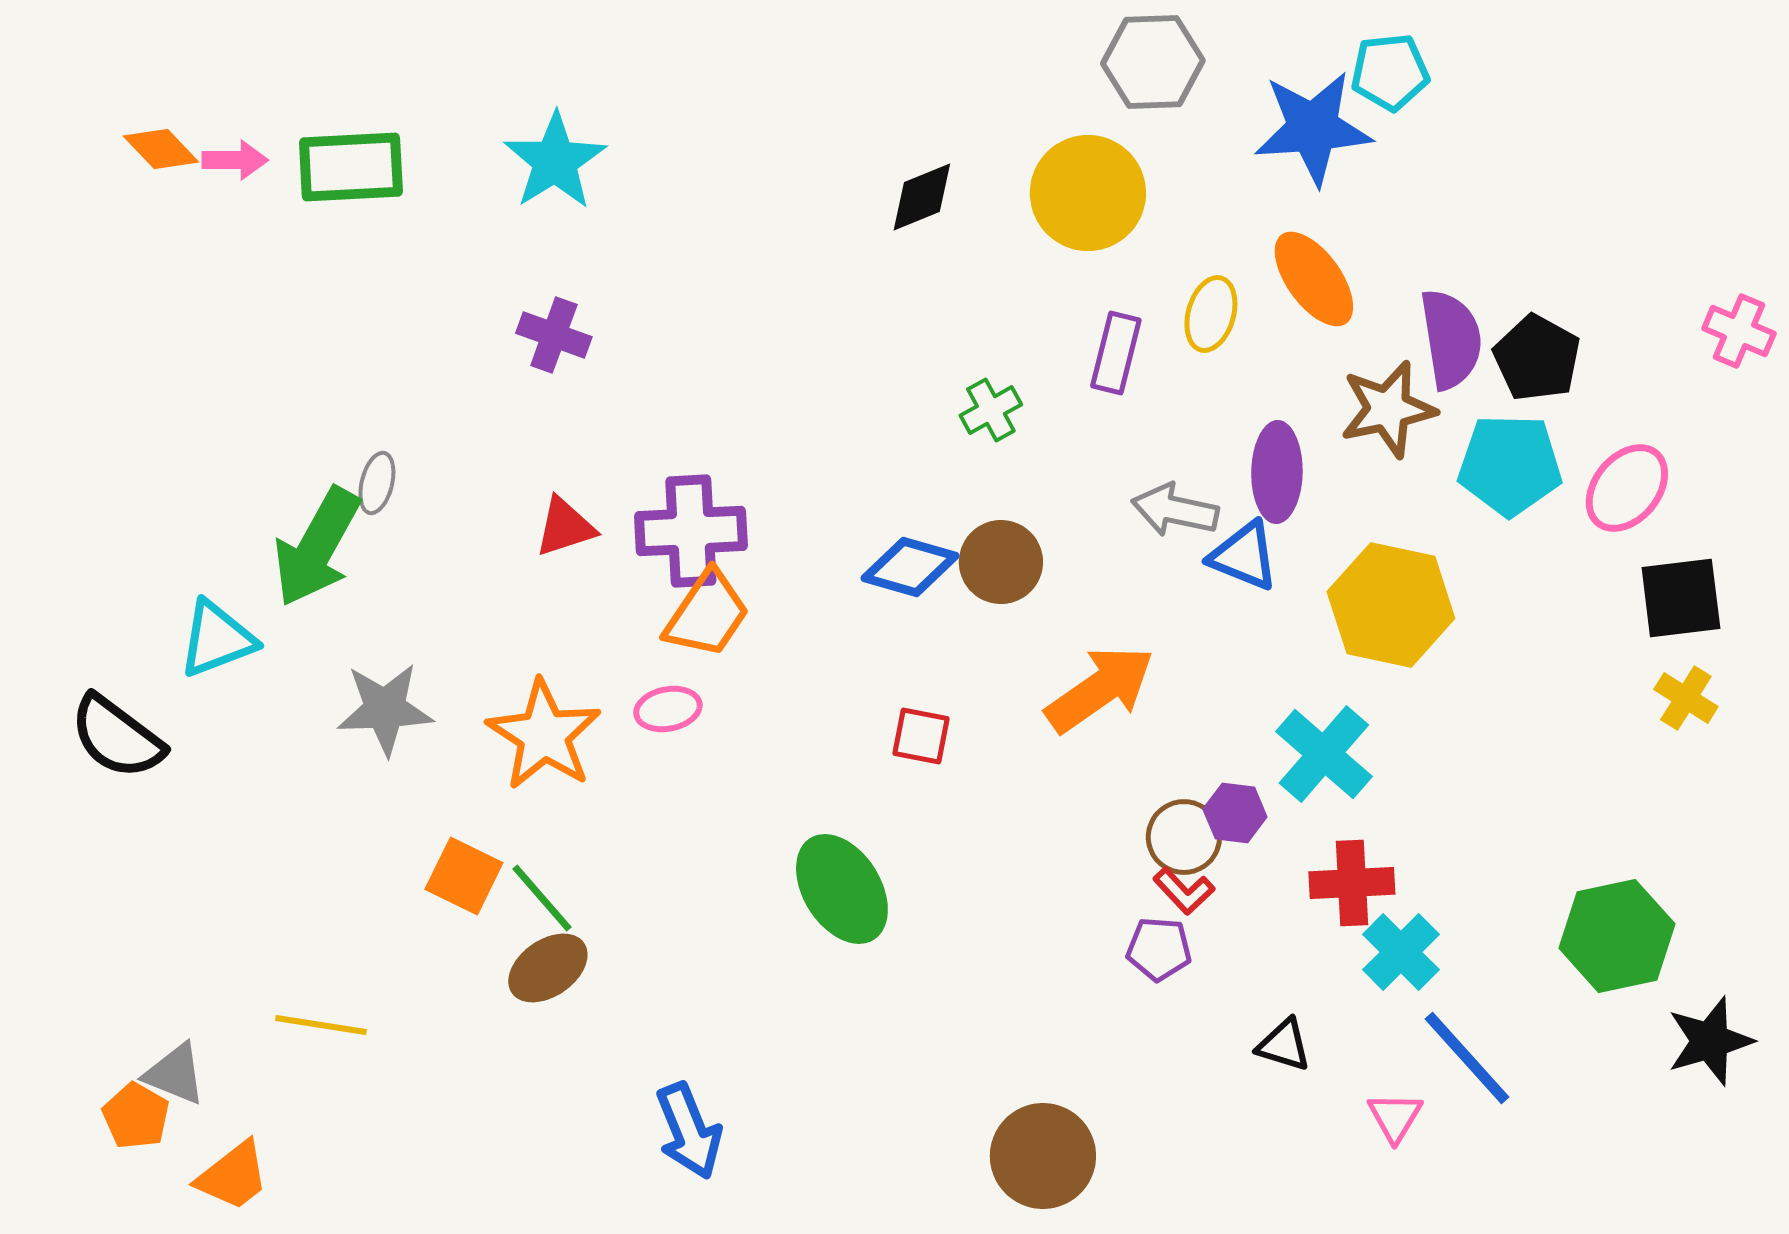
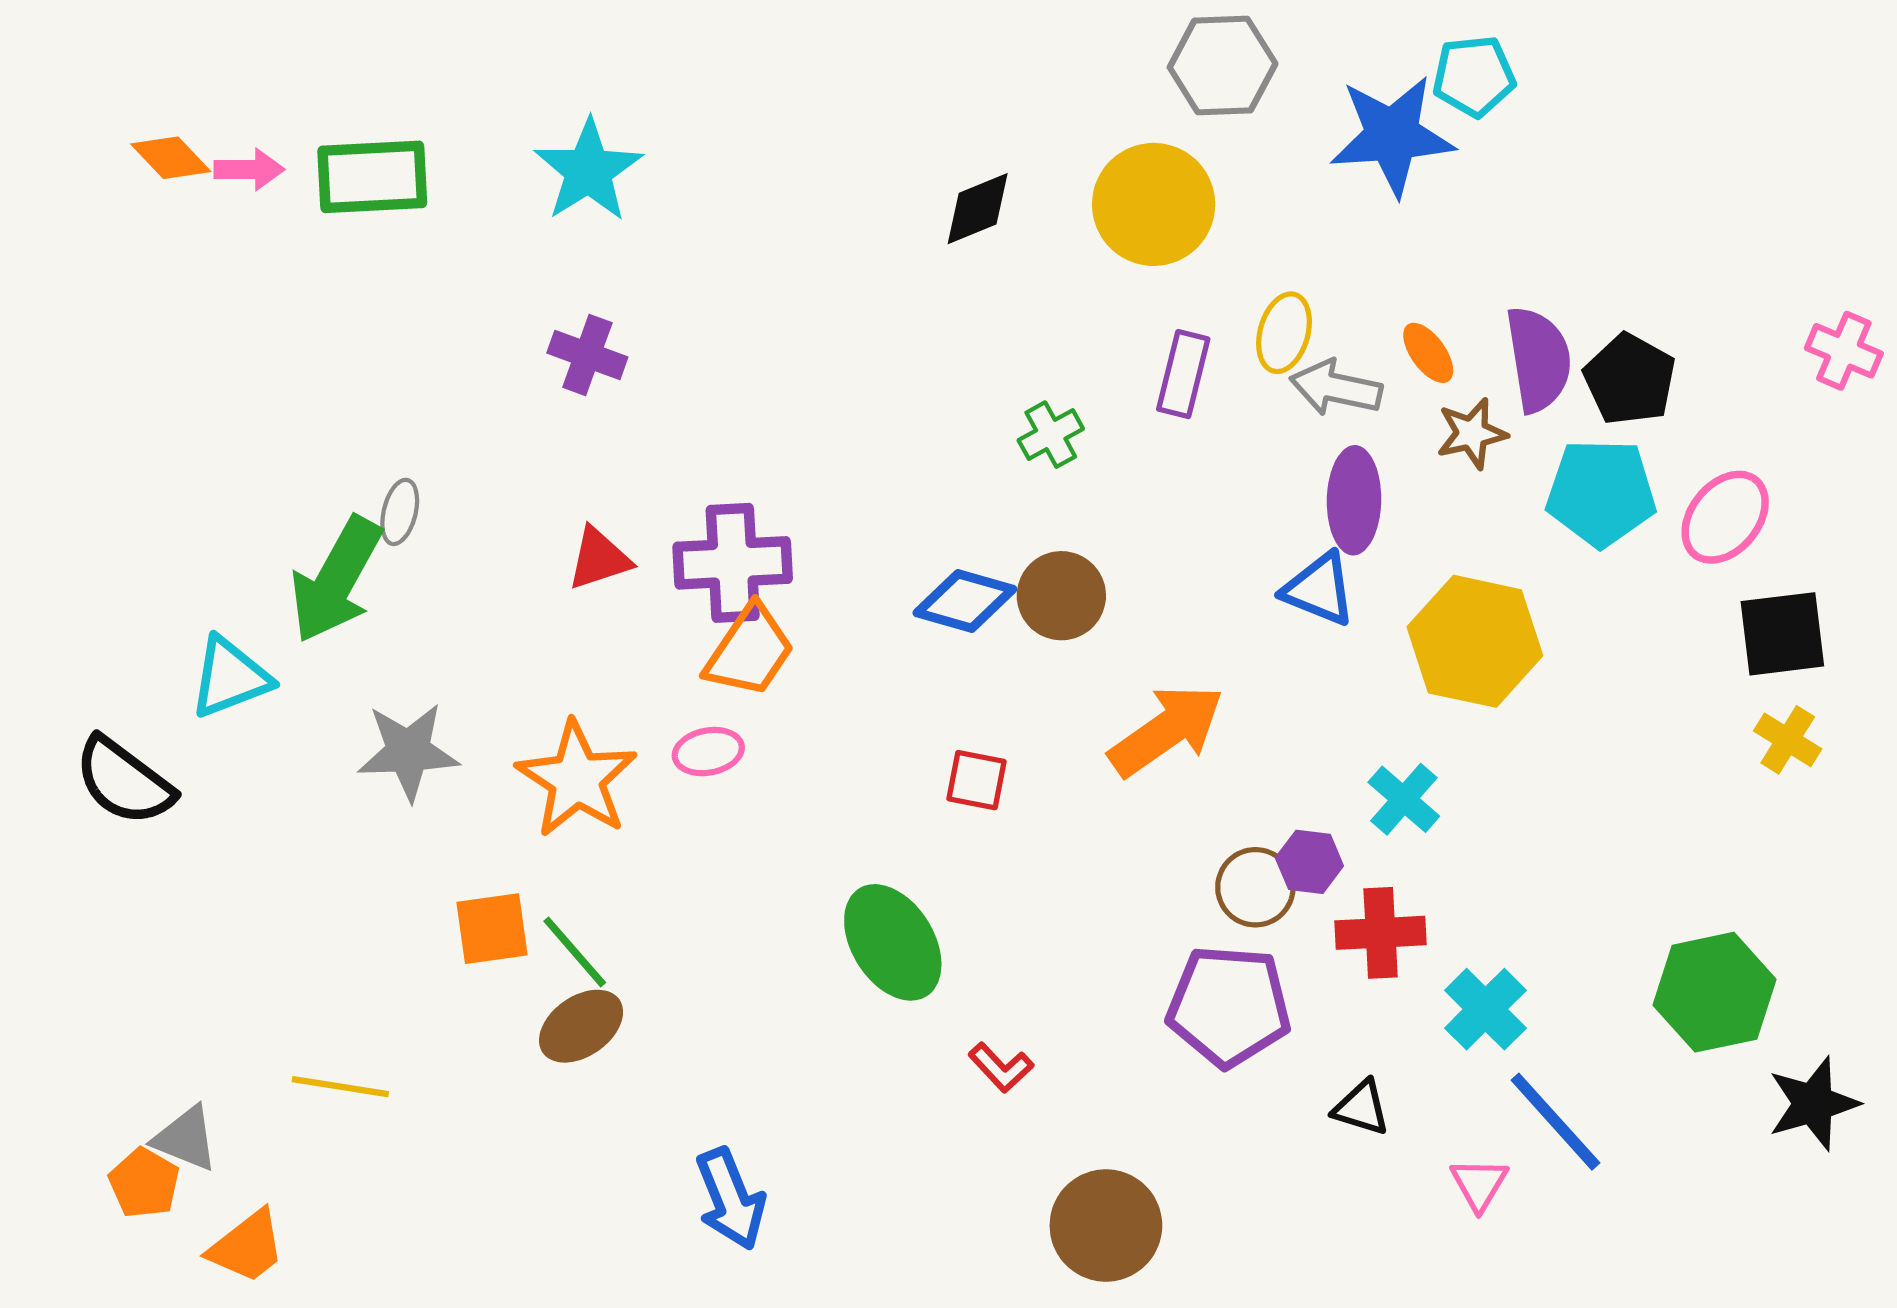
orange ellipse: (1314, 279) -> (1428, 353), moved, size x0.6
brown star: (1388, 409) -> (1472, 433), size x0.7
gray arrow: (1175, 510) -> (1336, 388), moved
cyan cross: (1324, 754) -> (1404, 799), size x0.7
orange square: (464, 876) -> (492, 929), turned -34
red cross: (1352, 883) -> (1381, 933), moved
red L-shape: (1184, 891) -> (1001, 1068), moved
purple pentagon: (1159, 949) -> (1229, 1006), size x1.8

